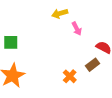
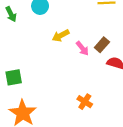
brown rectangle: (92, 65) -> (102, 45), moved

